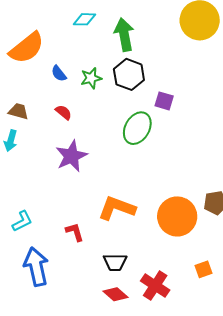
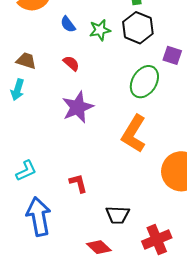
orange L-shape: (117, 208) -> (134, 134), moved, turned -81
red cross: (155, 286) -> (157, 240), turned 32
red diamond: (115, 294) -> (99, 247), moved

